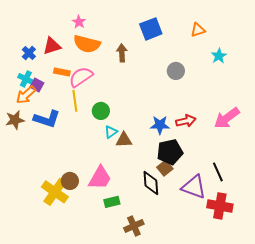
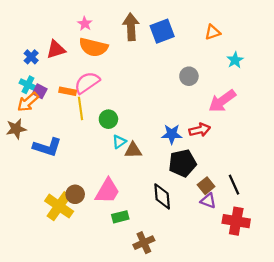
brown arrow: (122, 53) -> (131, 27), moved, size x1.4
orange rectangle: (62, 72) -> (68, 91), moved
pink arrow: (227, 118) -> (222, 101), moved
blue L-shape: (47, 119) -> (47, 147), moved
brown square: (165, 168) -> (206, 186), moved
purple triangle: (194, 187) -> (208, 201), size x0.6

